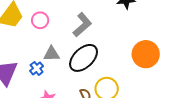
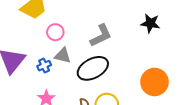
pink circle: (40, 20) -> (55, 32), moved

